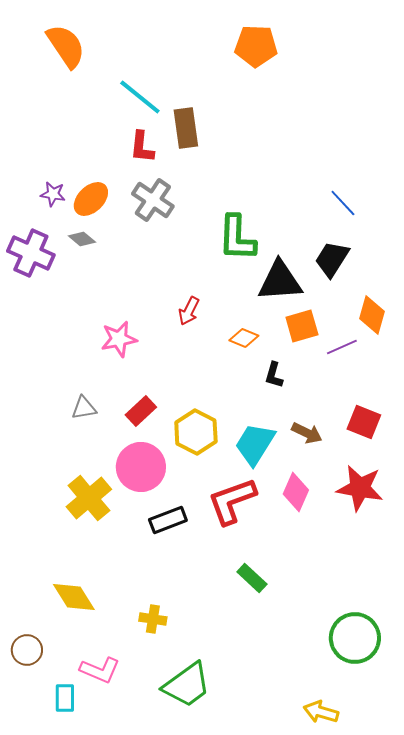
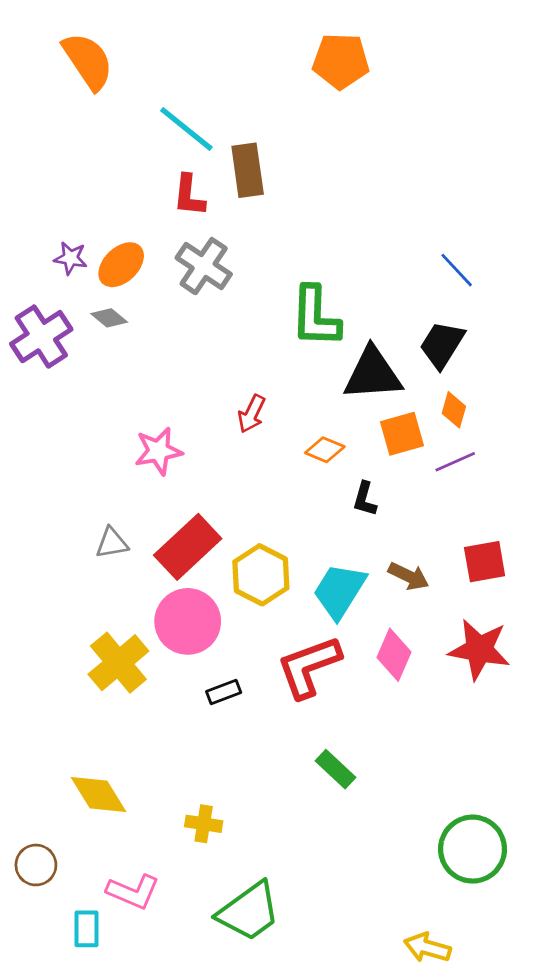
purple cross: (31, 253) -> (41, 337), turned 33
orange diamond: (372, 315) -> (454, 410), moved, size x0.7
red rectangle: (141, 411) -> (188, 547), size x1.6
red square: (364, 422) -> (485, 562), turned -32
black rectangle: (168, 520) -> (224, 692), size x0.7

